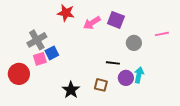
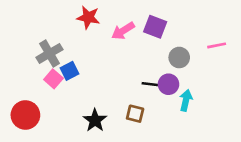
pink square: (40, 59) -> (53, 79), turned -32
red circle: (19, 74) -> (25, 115), moved
purple circle: (126, 78) -> (168, 84), moved

